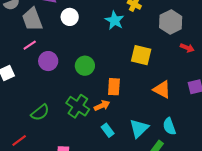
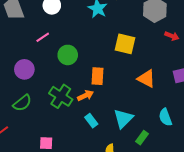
pink line: (30, 45) -> (43, 37), moved
purple circle: (48, 61) -> (24, 69), moved
cyan semicircle: (169, 126) -> (165, 117), moved

